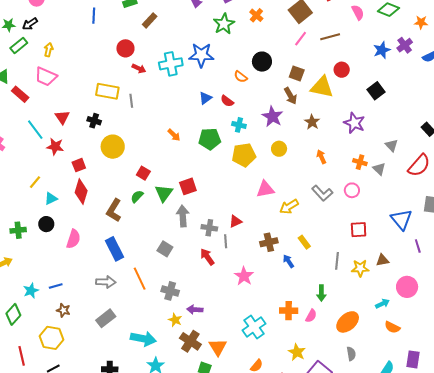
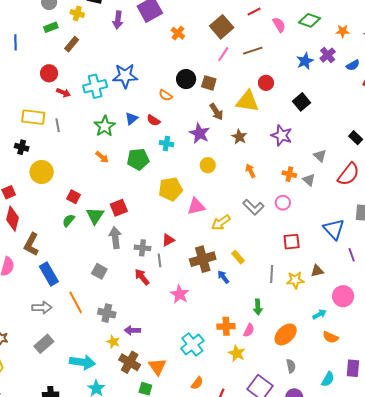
green star: (224, 24) -> (105, 126), moved
brown square: (297, 73) -> (209, 83), moved
yellow pentagon: (244, 155) -> (171, 189), moved
brown L-shape: (114, 210) -> (31, 244), moved
brown cross: (269, 242) -> (203, 259), size x1.4
yellow star: (297, 352) -> (237, 353), moved

